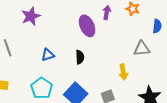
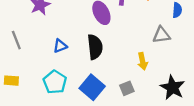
black semicircle: (80, 57) -> (95, 47), size x1.6

